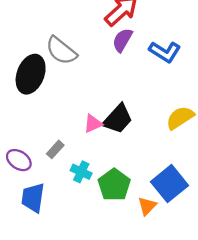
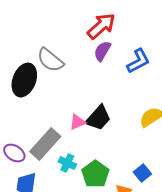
blue L-shape: (165, 52) -> (138, 61), turned -60
gray rectangle: (55, 149) -> (45, 144), size x2.0
blue square: (169, 184) -> (142, 173), size x0.6

